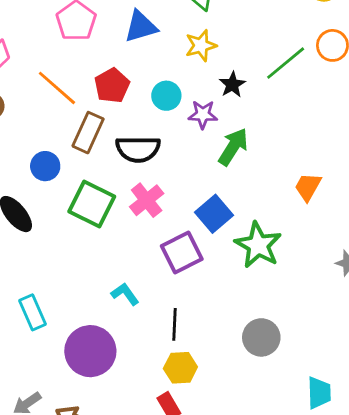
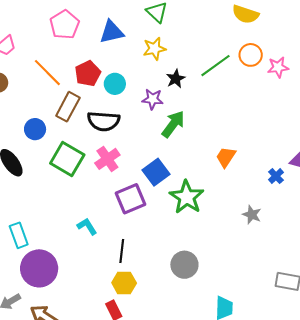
cyan circle: (166, 96) -> (115, 84), moved
purple circle: (90, 351) -> (39, 268), moved

